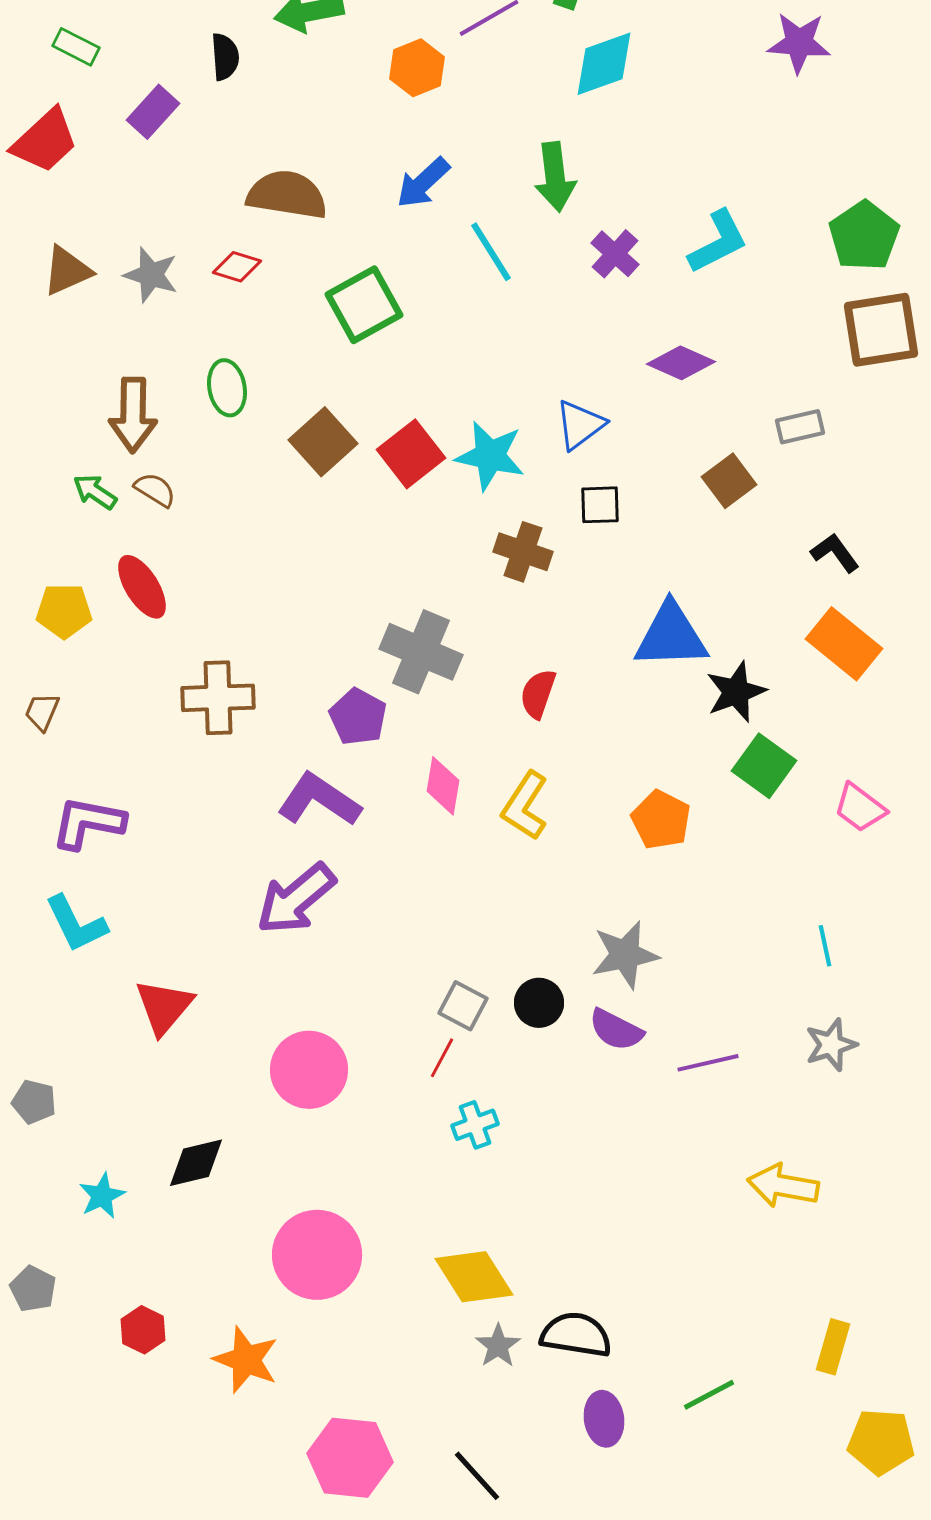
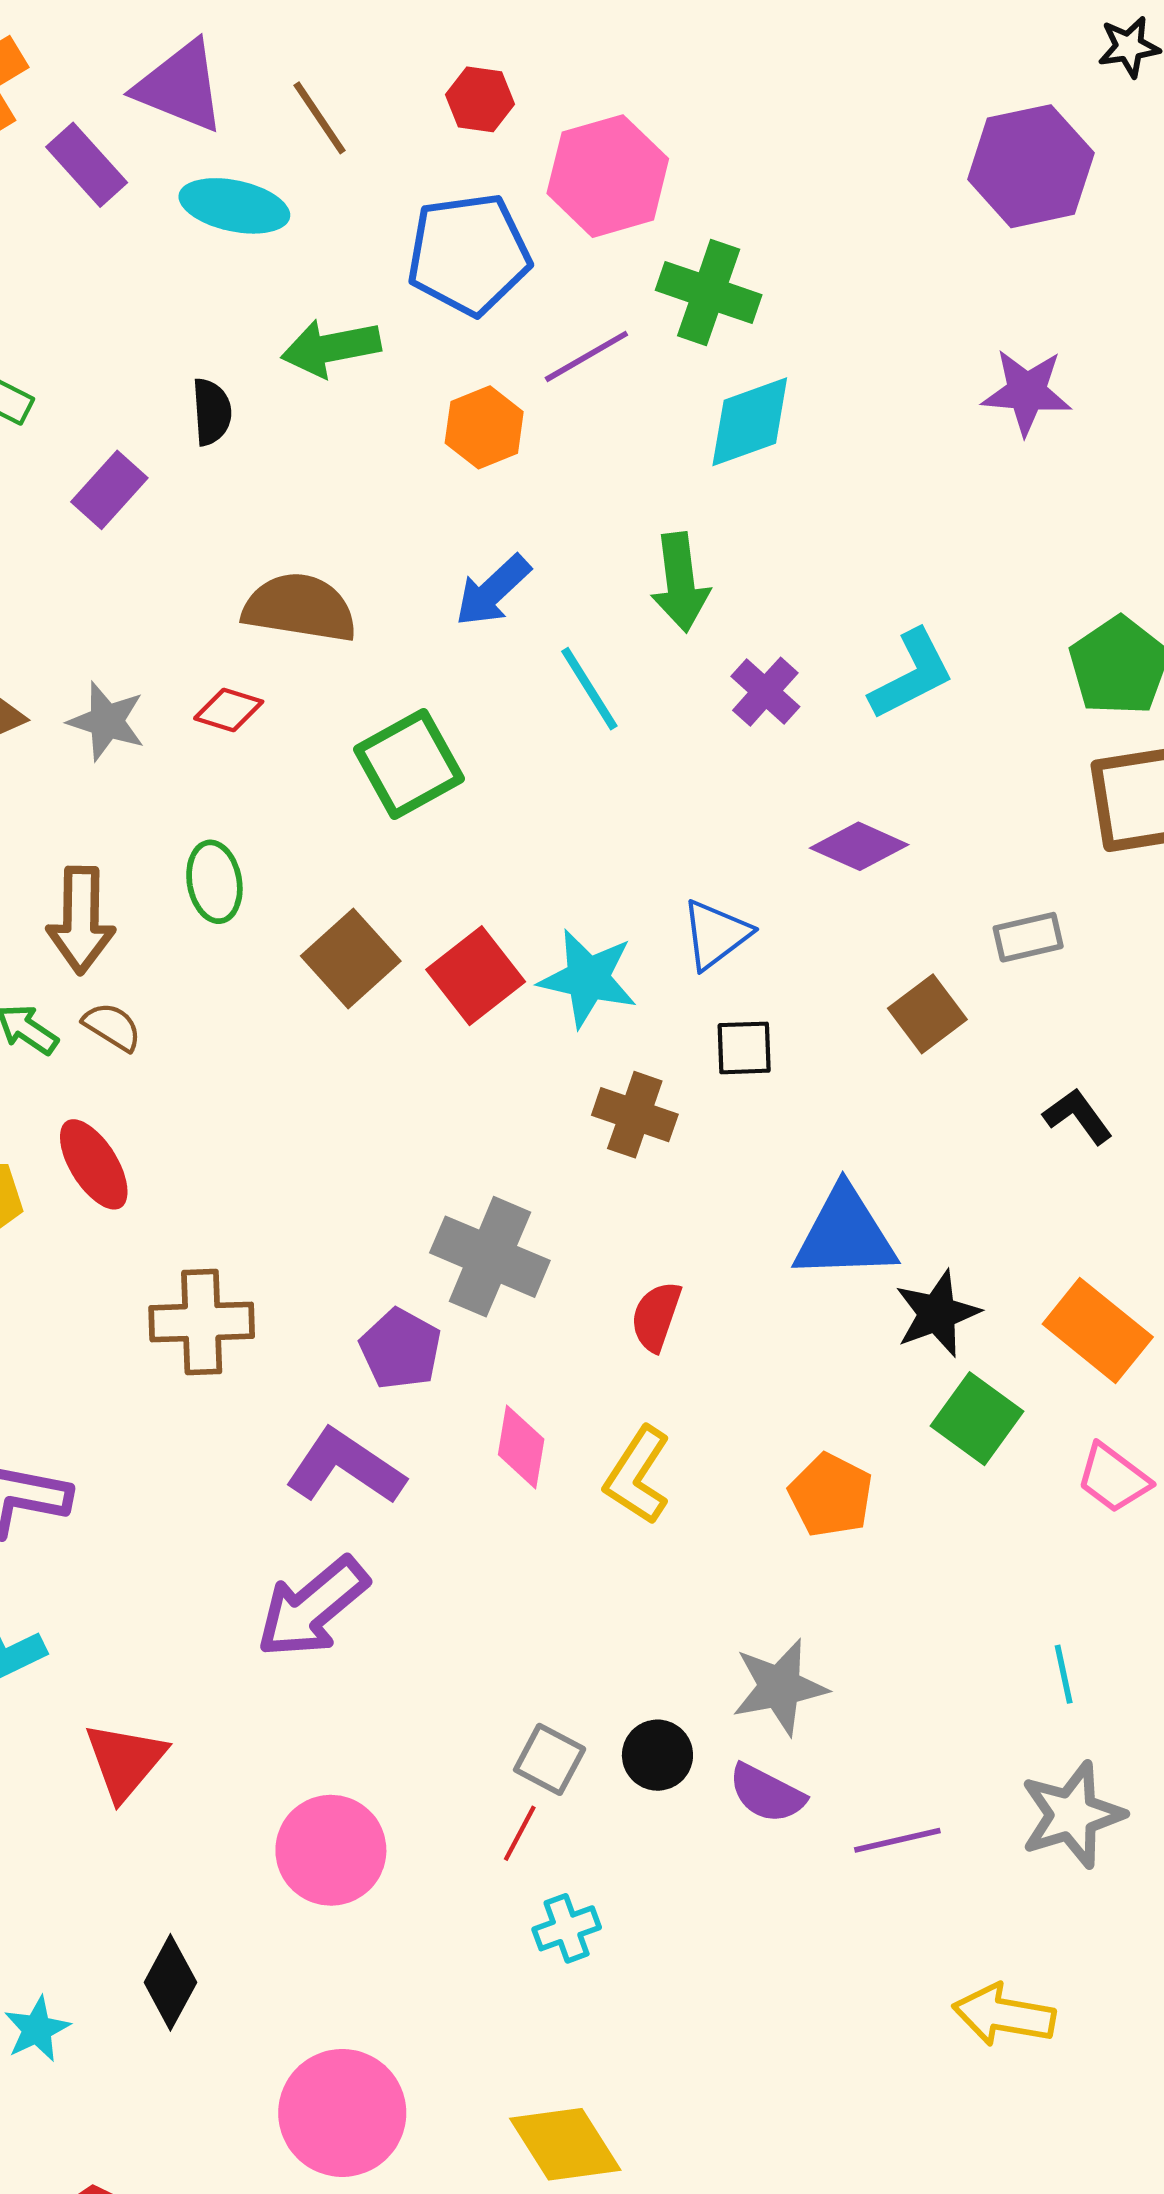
orange rectangle: (844, 644) -> (1098, 1331), moved
gray star: (831, 1045) -> (1072, 1815), size x1.4
black diamond: (196, 1163) -> (170, 1982), turned -48

